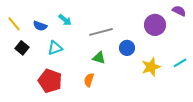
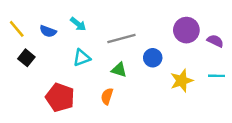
purple semicircle: (179, 11) -> (215, 41), moved
cyan triangle: (55, 48) -> (82, 58), moved
cyan line: (180, 63) -> (216, 76), turned 32

